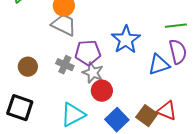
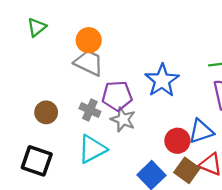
blue triangle: (159, 65) -> (201, 131), moved
red circle: (102, 91) -> (177, 141), moved
cyan triangle: (73, 115) -> (92, 149), moved

